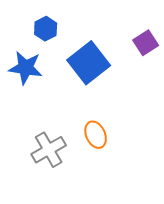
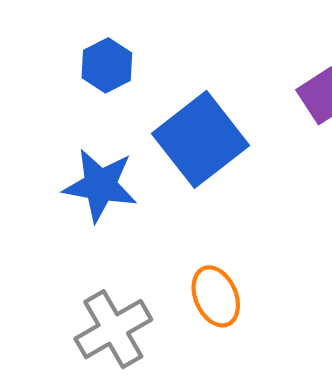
blue star: (26, 68) -> (100, 185), moved

